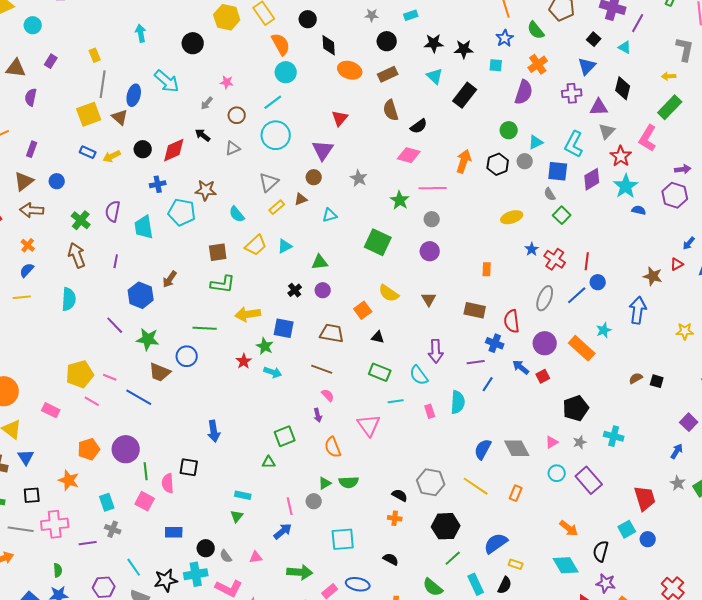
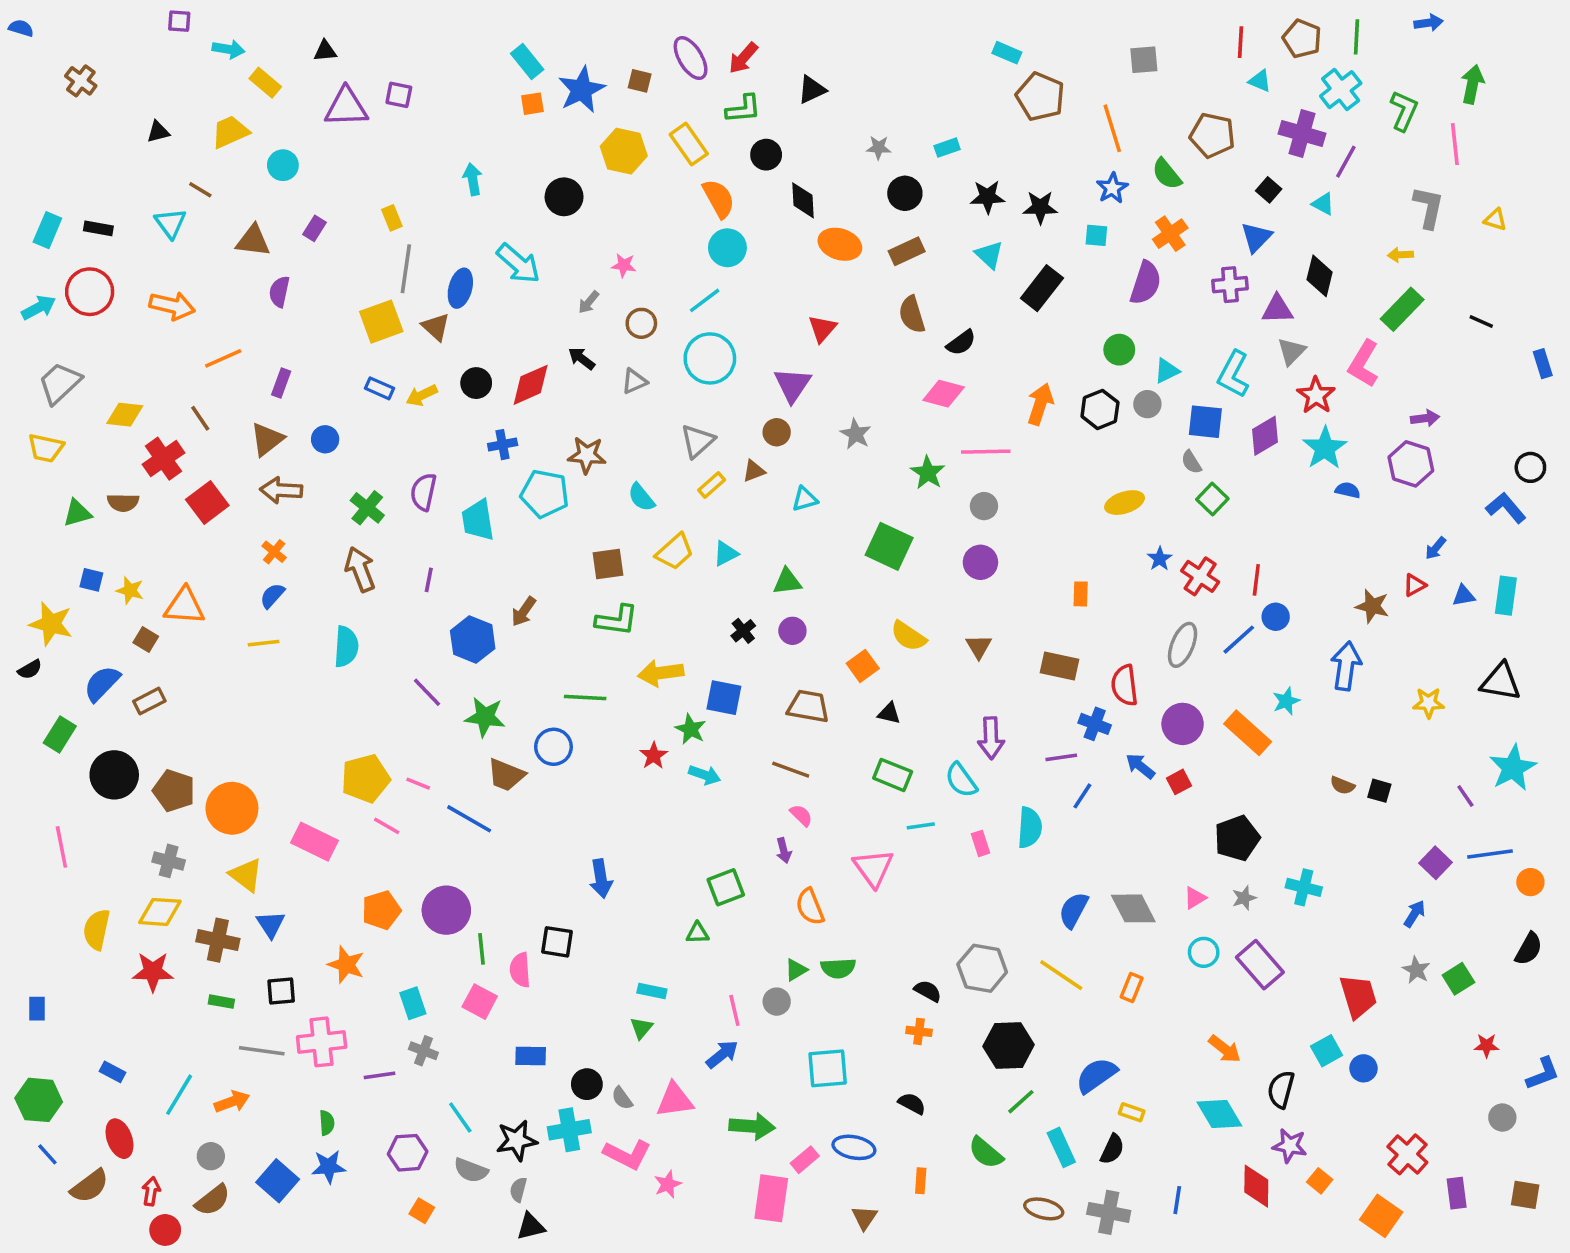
brown semicircle: (636, 378) -> (1342, 785), turned -128
pink rectangle: (51, 410) -> (315, 842), size x1.4
pink triangle: (256, 557) -> (675, 1100), size x1.6

